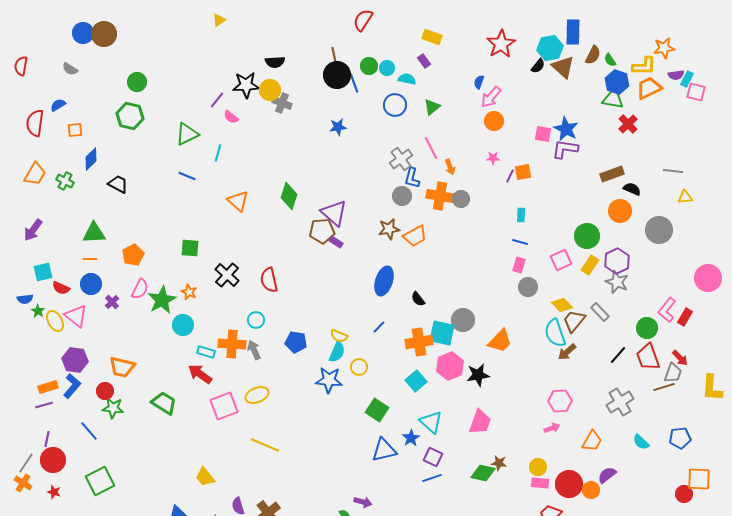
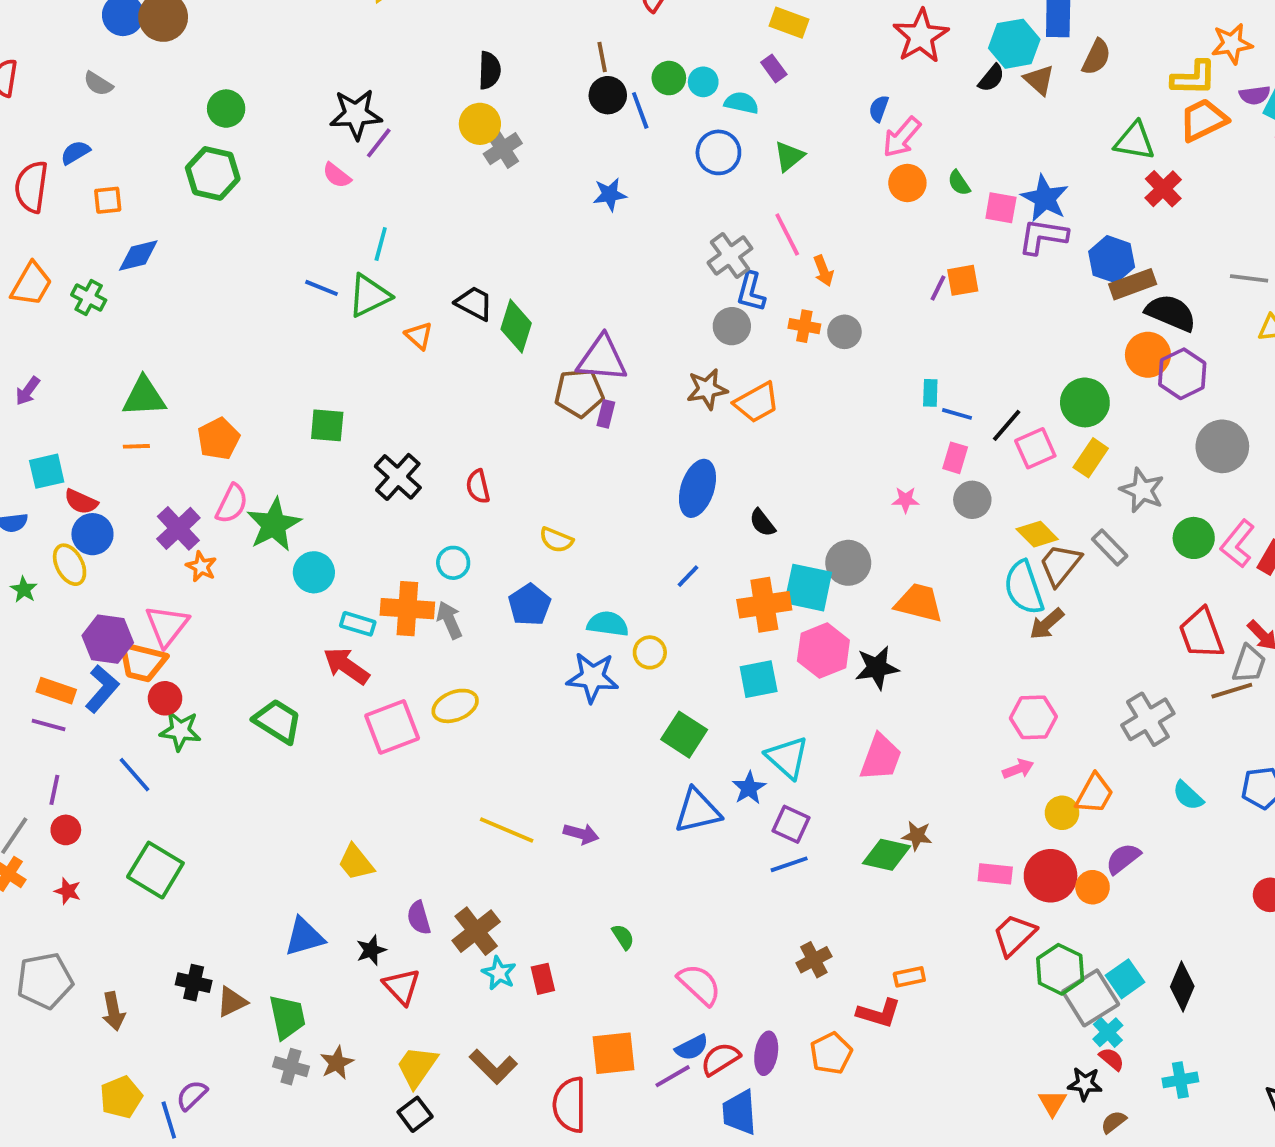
green semicircle: (610, 60) -> (959, 183), moved
black semicircle: (275, 62) -> (489, 70), turned -84
brown triangle: (563, 67) -> (1039, 80), size x0.7
black circle: (337, 75) -> (608, 95), size x0.7
blue hexagon: (617, 82) -> (1112, 259), moved
black star: (246, 85) -> (356, 114), moved
gray cross: (282, 103) -> (503, 149), turned 36
pink semicircle: (231, 117) -> (337, 175), moved
green triangle: (187, 134) -> (369, 296), moved
pink star: (493, 158) -> (906, 500), moved
blue diamond: (91, 159) -> (138, 256), turned 30
black trapezoid: (118, 184) -> (474, 303), moved
black semicircle: (632, 189) -> (1171, 313), size x1.5
orange cross: (440, 196) -> (804, 326), size x0.6
orange triangle: (238, 201) -> (419, 336), size x0.7
purple triangle: (334, 213) -> (602, 359), turned -36
cyan rectangle: (521, 215) -> (930, 393), moved
purple arrow: (33, 230) -> (28, 391), size x0.7
gray circle: (659, 230) -> (1222, 446), moved
purple rectangle: (336, 242) -> (606, 414), turned 72
purple hexagon: (617, 261) -> (1182, 374), moved
red semicircle: (269, 280) -> (478, 486), size x0.7
blue circle: (91, 284) -> (92, 534), moved
orange star: (189, 292) -> (201, 567), moved
purple cross: (112, 302) -> (178, 528), size x1.6
green star: (38, 311) -> (24, 589), moved
pink triangle: (76, 316) -> (167, 626), moved, turned 30
green circle: (647, 328) -> (1194, 538), moved
yellow semicircle: (339, 336) -> (556, 540), moved
orange trapezoid: (500, 341) -> (919, 603), turned -120
blue pentagon: (296, 342) -> (530, 605), turned 30
cyan semicircle: (337, 352) -> (608, 624), turned -105
black line: (618, 355) -> (1007, 425), moved
orange trapezoid: (122, 367) -> (142, 662), moved
cyan square: (416, 381) -> (759, 679), turned 30
orange rectangle: (48, 387) -> (56, 691), turned 36
purple line: (44, 405) -> (49, 725), turned 30
yellow line: (265, 445) -> (507, 830), moved
red circle: (53, 460) -> (66, 830), size x0.6
yellow circle: (538, 467) -> (1062, 813), moved
green square: (100, 481) -> (155, 870), turned -32
purple arrow: (363, 502) -> (581, 834), moved

